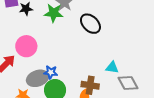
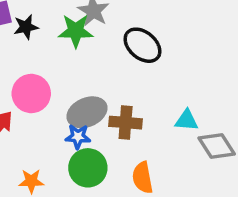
gray ellipse: (38, 78) -> (87, 112), moved
brown cross: (90, 85) -> (126, 123), moved

